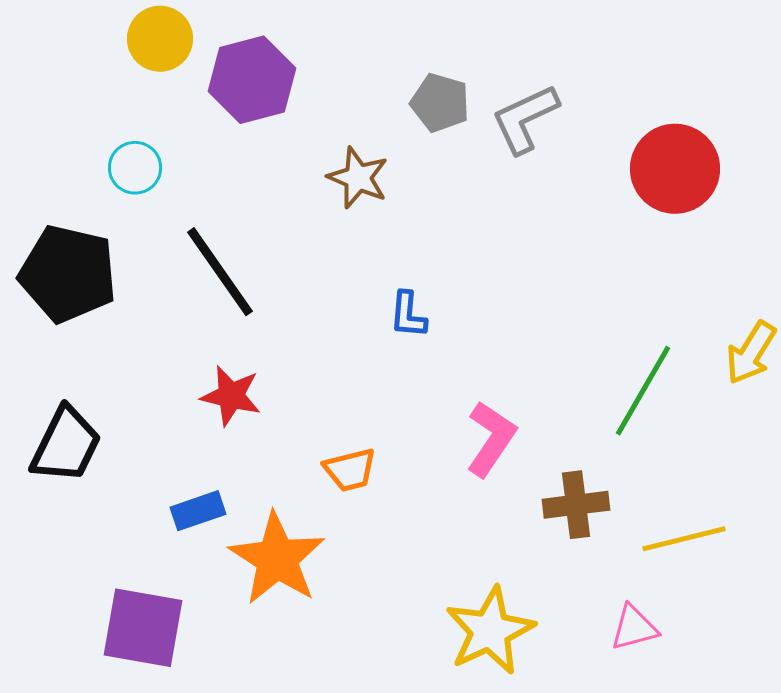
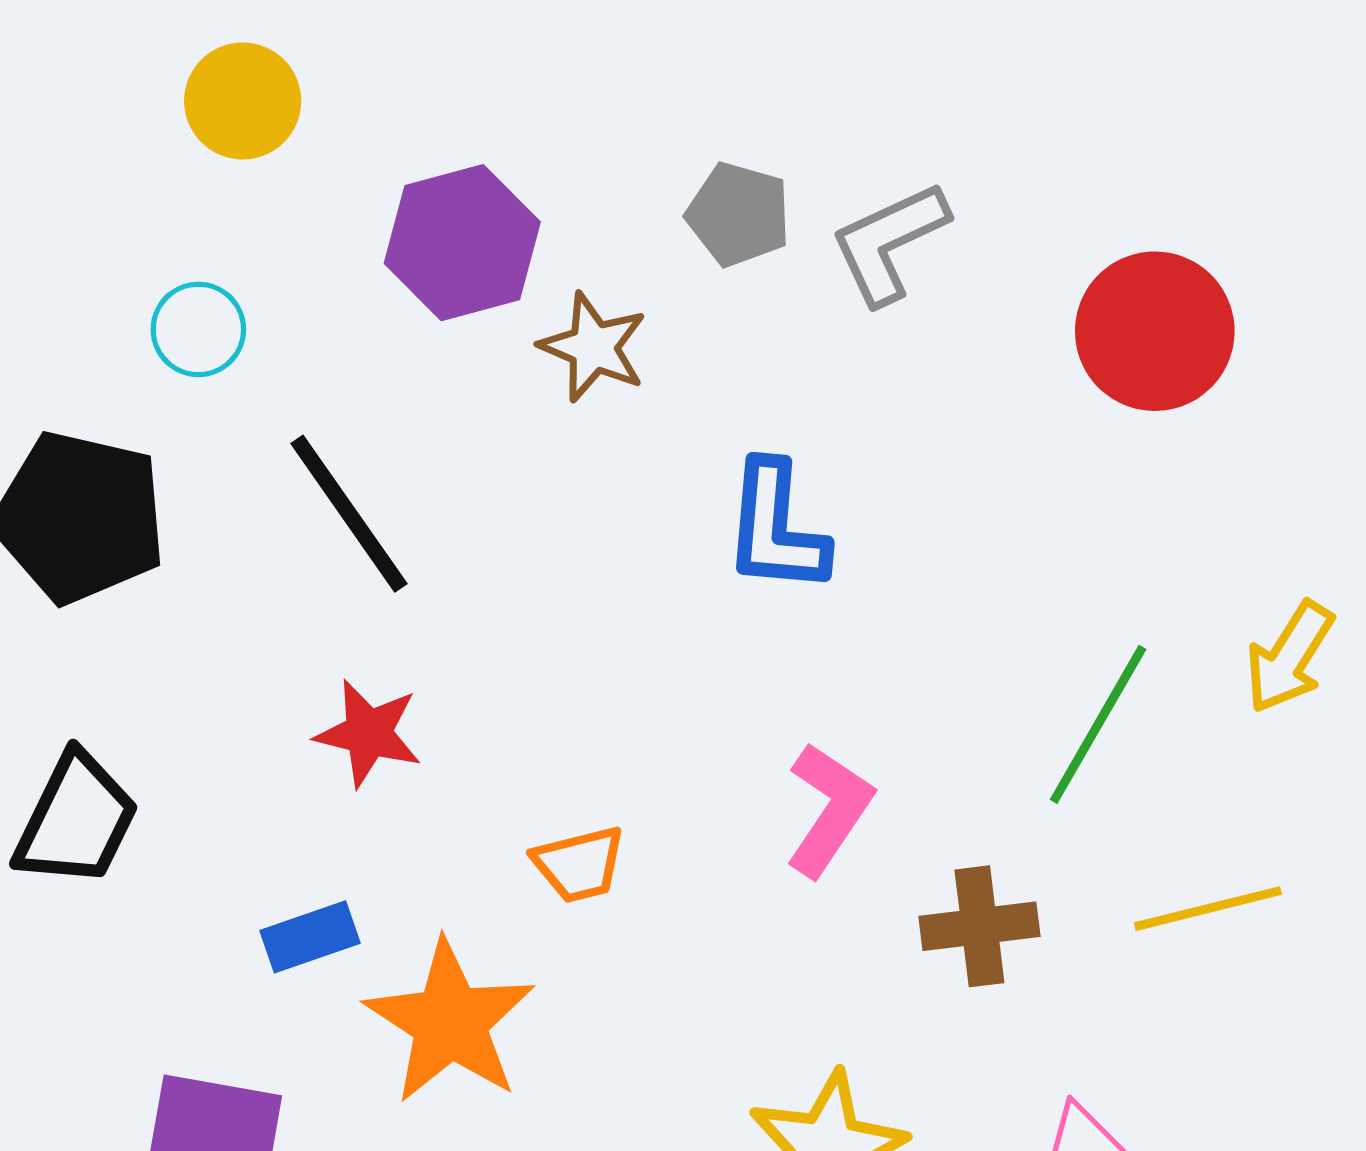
purple hexagon: (252, 80) -> (462, 243), moved
blue L-shape: (408, 315) -> (776, 528), moved, size x1.6
yellow line: (684, 539) -> (1208, 909), moved

